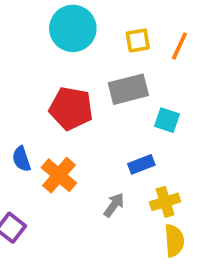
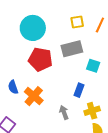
cyan circle: (73, 28) -> (33, 28), moved
blue rectangle: (141, 164) -> (79, 90), turned -48
gray arrow: (114, 205) -> (64, 112), turned -56

